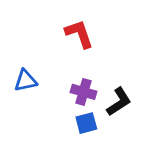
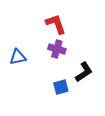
purple cross: (84, 92) -> (57, 49), moved

